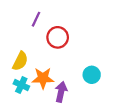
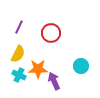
purple line: (36, 19) -> (19, 27), moved
purple arrow: (61, 92) -> (54, 81), turned -36

